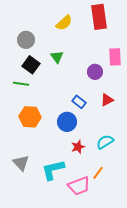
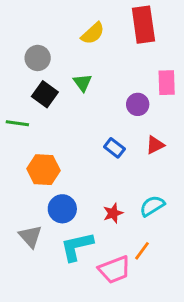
green line: (21, 84) -> (17, 123), moved
blue circle: (67, 122) -> (62, 209), moved

